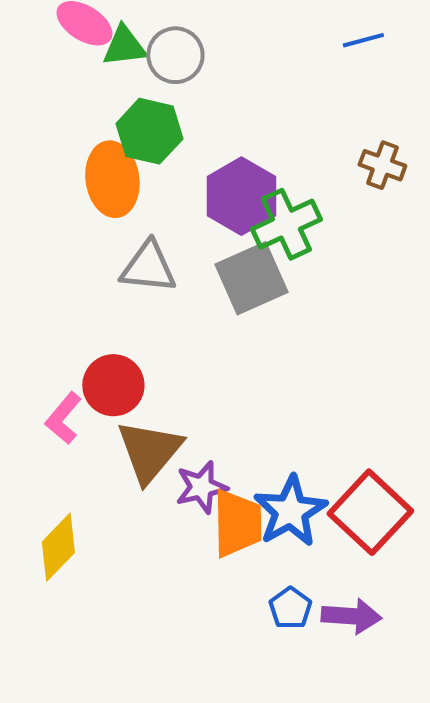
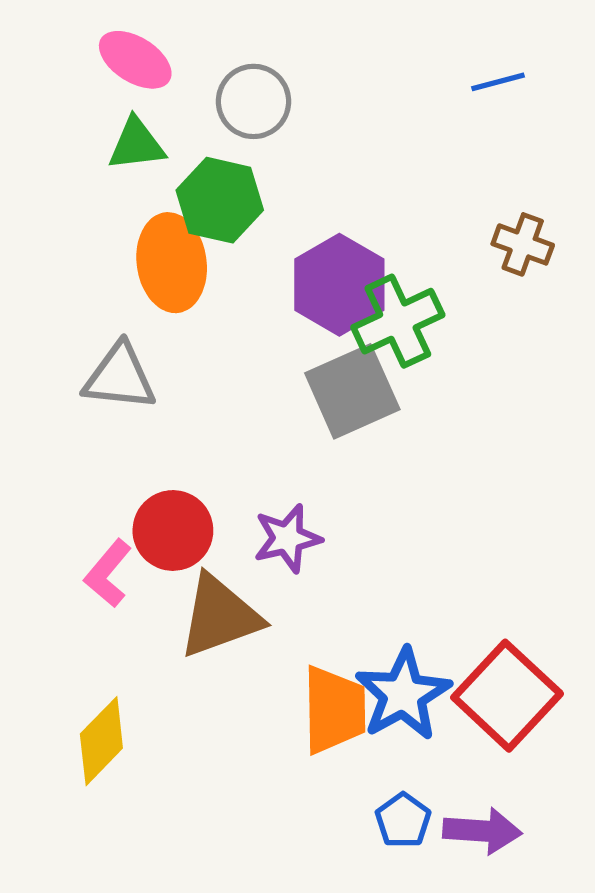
green triangle: (124, 46) -> (137, 144), moved
gray triangle: (148, 267) -> (120, 377), moved
brown triangle: (149, 451) -> (220, 616), turned 30
purple star: (201, 487) -> (287, 538), moved

